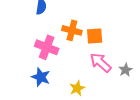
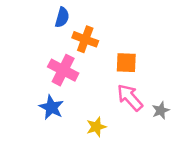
orange cross: (72, 30) -> (85, 39), moved

